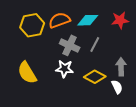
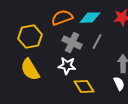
yellow hexagon: (32, 25) -> (30, 37), moved
yellow diamond: (95, 77) -> (84, 87), moved, turned 30

